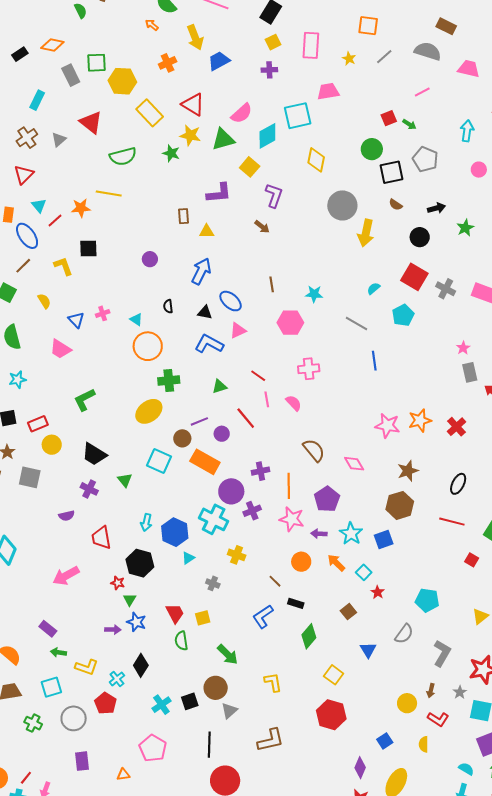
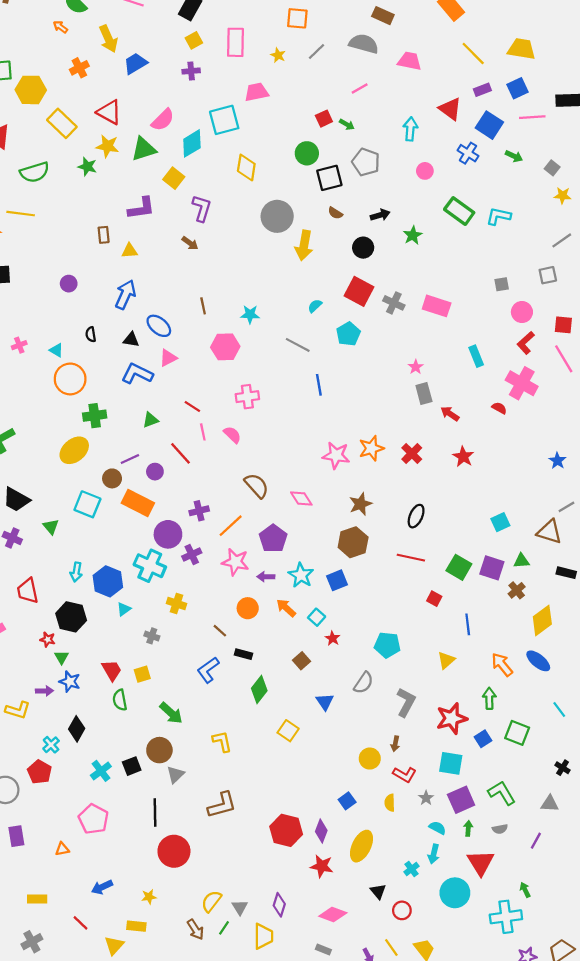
orange line: (289, 486) -> (231, 526), turned 50
yellow L-shape: (87, 667) -> (18, 710), moved
gray star: (460, 692) -> (426, 798), moved
red hexagon: (331, 715) -> (286, 830), moved

